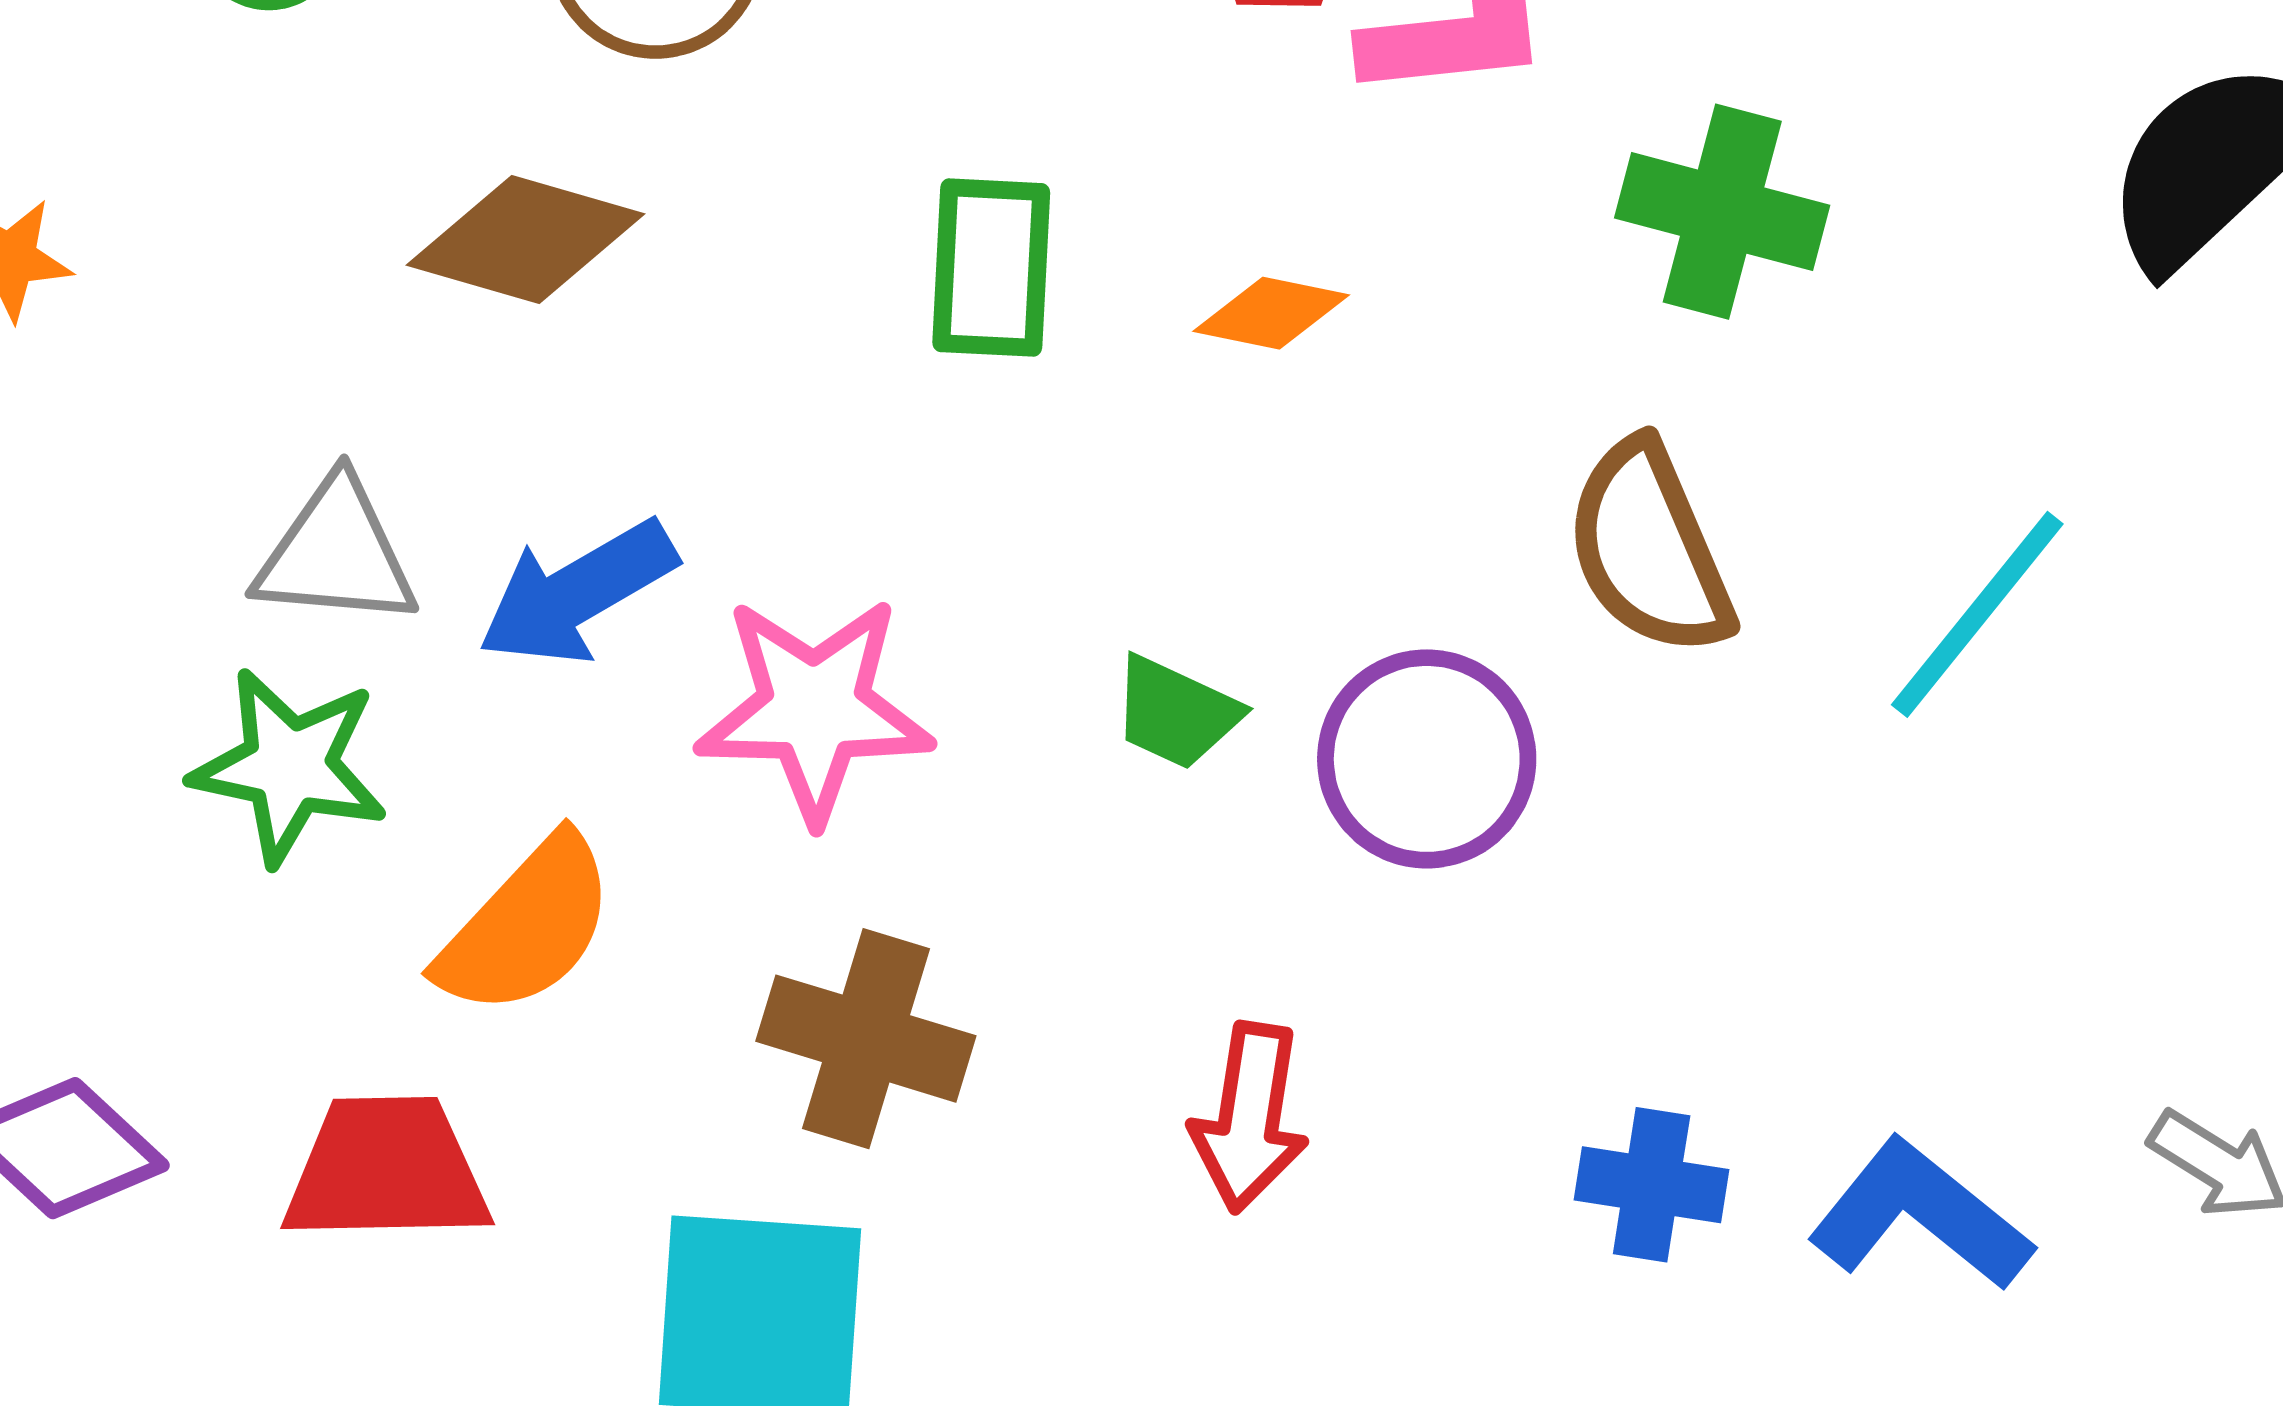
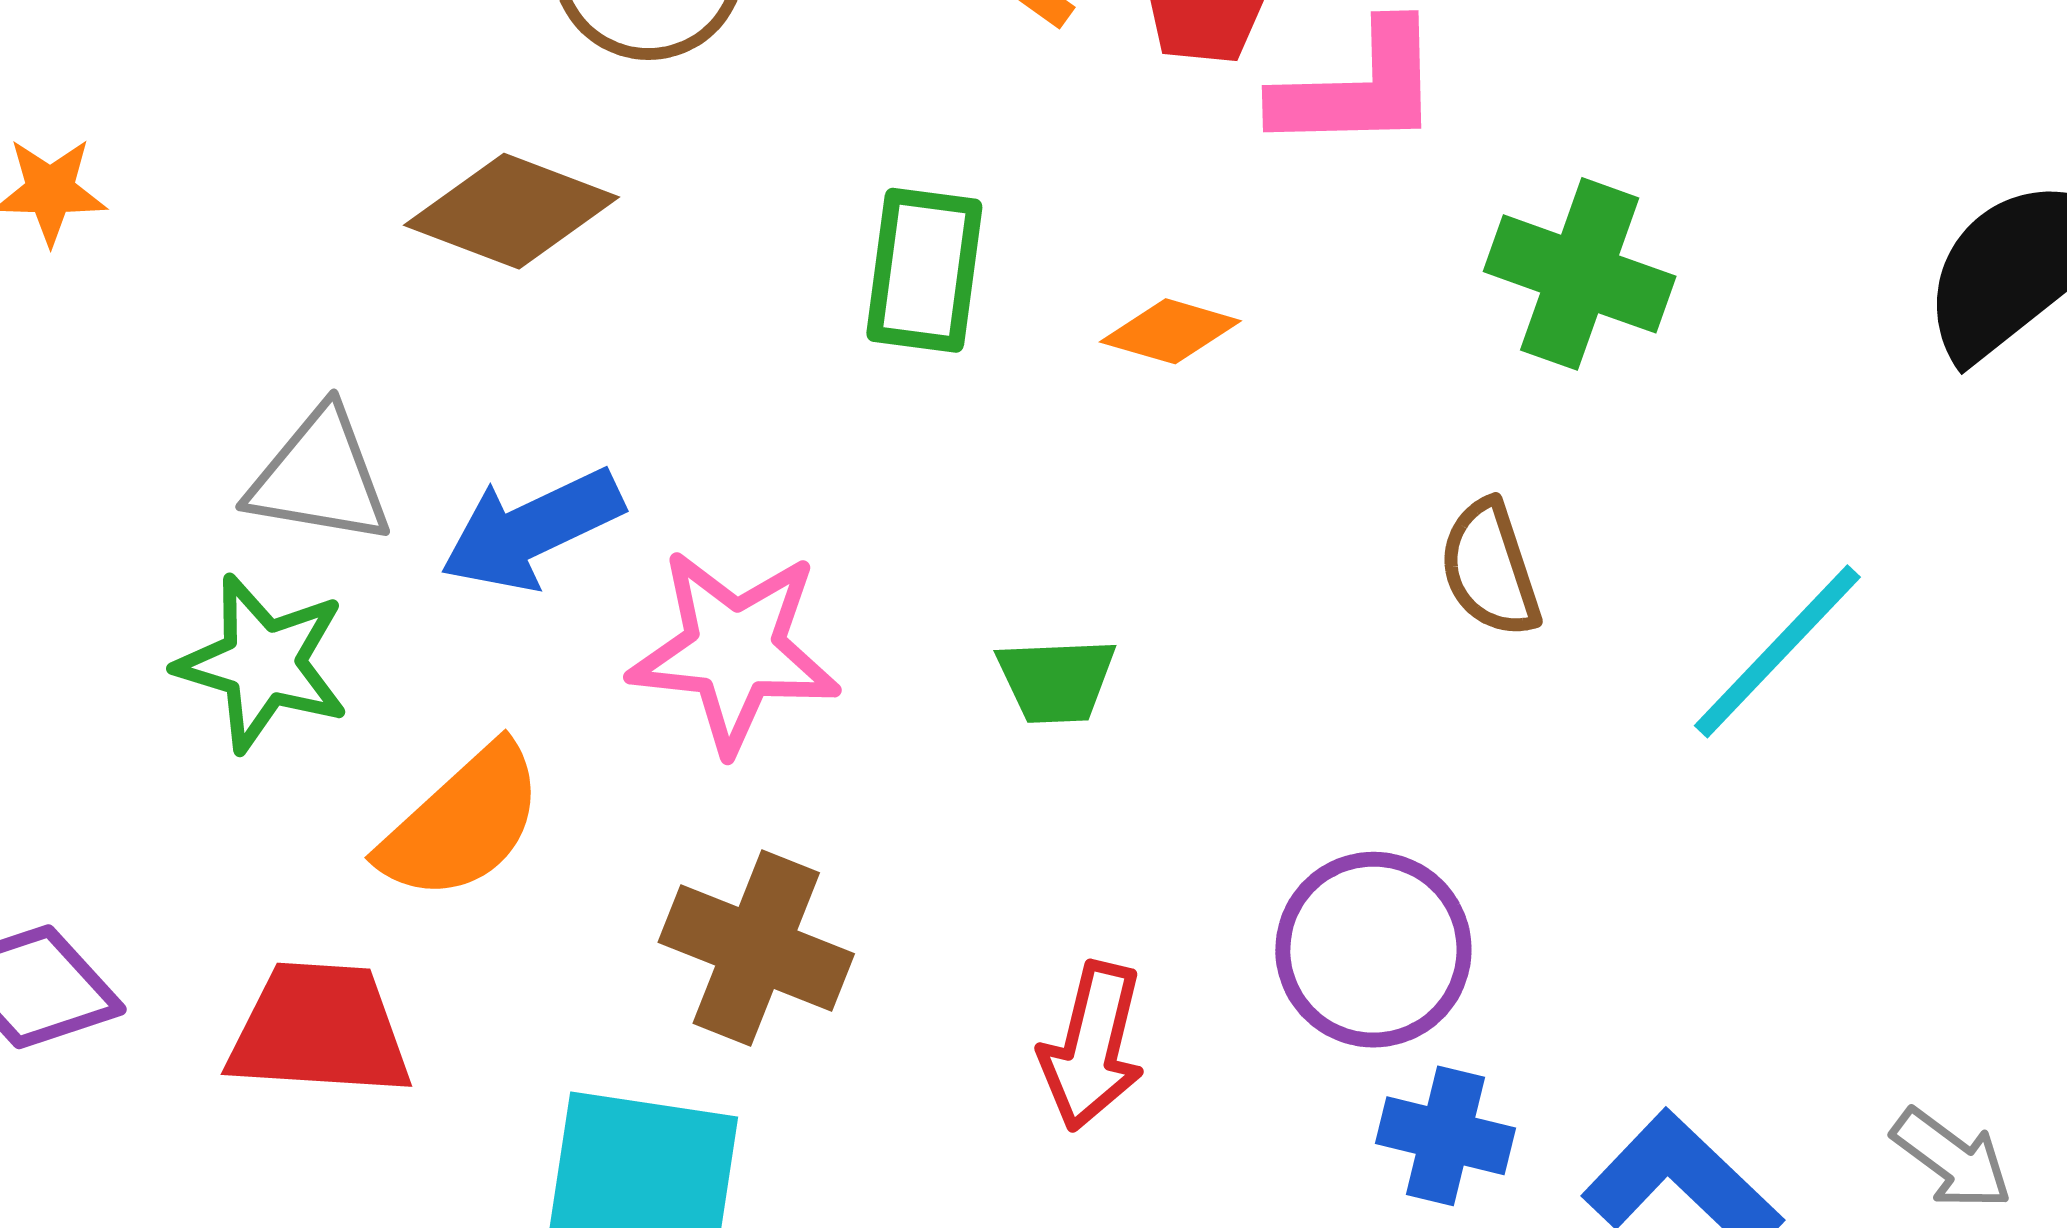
brown semicircle: (1649, 548) -> (1490, 569), size x0.7
green trapezoid: (1176, 713) -> (1056, 680), turned -32
purple circle: (1427, 759) -> (1373, 950), moved

